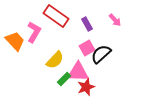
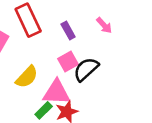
red rectangle: (56, 16) -> (28, 20), turned 30
green rectangle: (64, 79) -> (44, 110), moved

